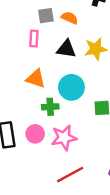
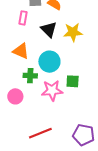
black triangle: (66, 49) -> (49, 30), turned 30
pink star: (64, 138) -> (52, 90), moved

